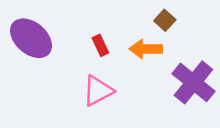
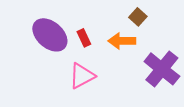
purple ellipse: (31, 38) -> (50, 35), moved

